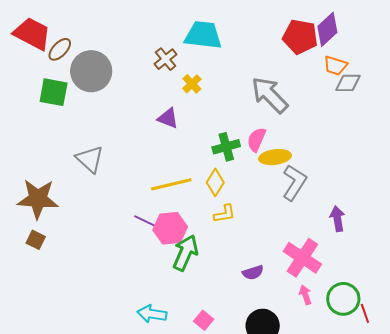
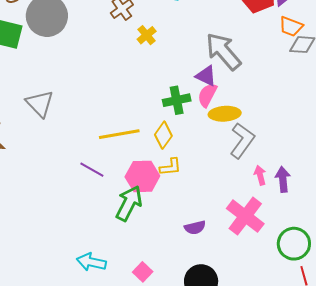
purple triangle: (168, 118) -> (206, 76), moved
pink hexagon: (170, 228) -> (142, 176), moved
pink arrow: (305, 295) -> (260, 175), moved
green circle: (343, 299) -> (294, 244), moved

